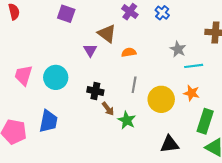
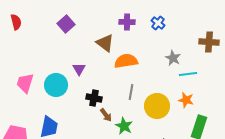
purple cross: (130, 12) -> (127, 22), turned -35
purple square: (66, 14) -> (66, 24), turned 30
purple triangle: (90, 50) -> (79, 69), moved
orange semicircle: (129, 52) -> (126, 61), size x1.6

